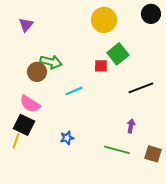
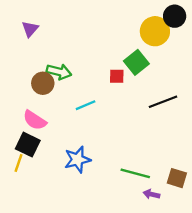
yellow circle: (104, 20) -> (155, 31), moved
purple arrow: (131, 126) -> (151, 194), moved, turned -88
blue star: (67, 138) -> (77, 160), size x1.6

